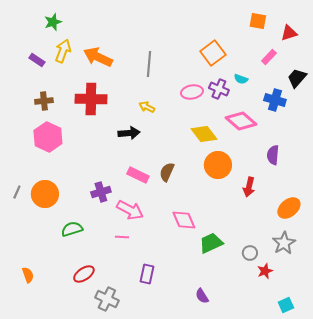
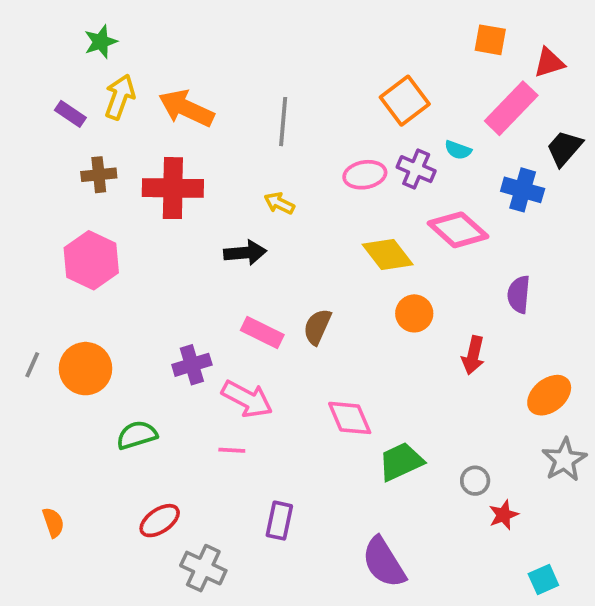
pink rectangle: (269, 57) -> (511, 108), size x1.8
brown cross: (44, 101) -> (99, 175), moved
orange circle: (218, 165) -> (414, 313), size x0.7
gray star: (284, 243) -> (564, 460), moved
purple semicircle: (202, 296) -> (384, 562), size x1.8

